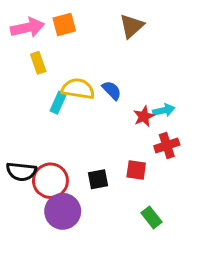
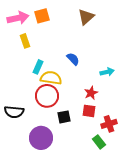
yellow semicircle: (78, 89) -> (51, 78), moved
red star: (144, 116) -> (91, 93), moved
red cross: (167, 145) -> (109, 124), moved
red circle: (50, 181) -> (47, 96), moved

